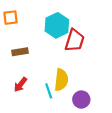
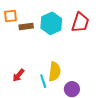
red trapezoid: (75, 40) -> (80, 22), moved
brown rectangle: (20, 52) -> (26, 27), moved

